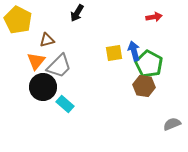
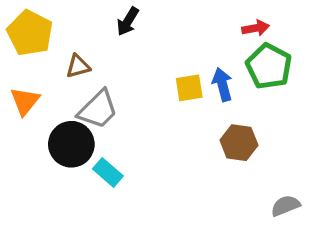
orange triangle: (36, 61) -> (25, 101), moved
green pentagon: (149, 64) -> (269, 66), moved

